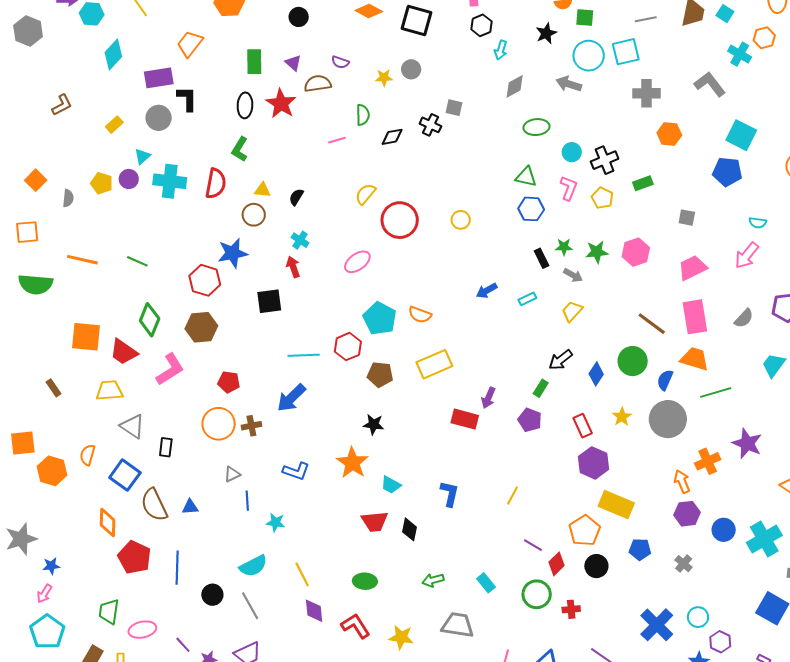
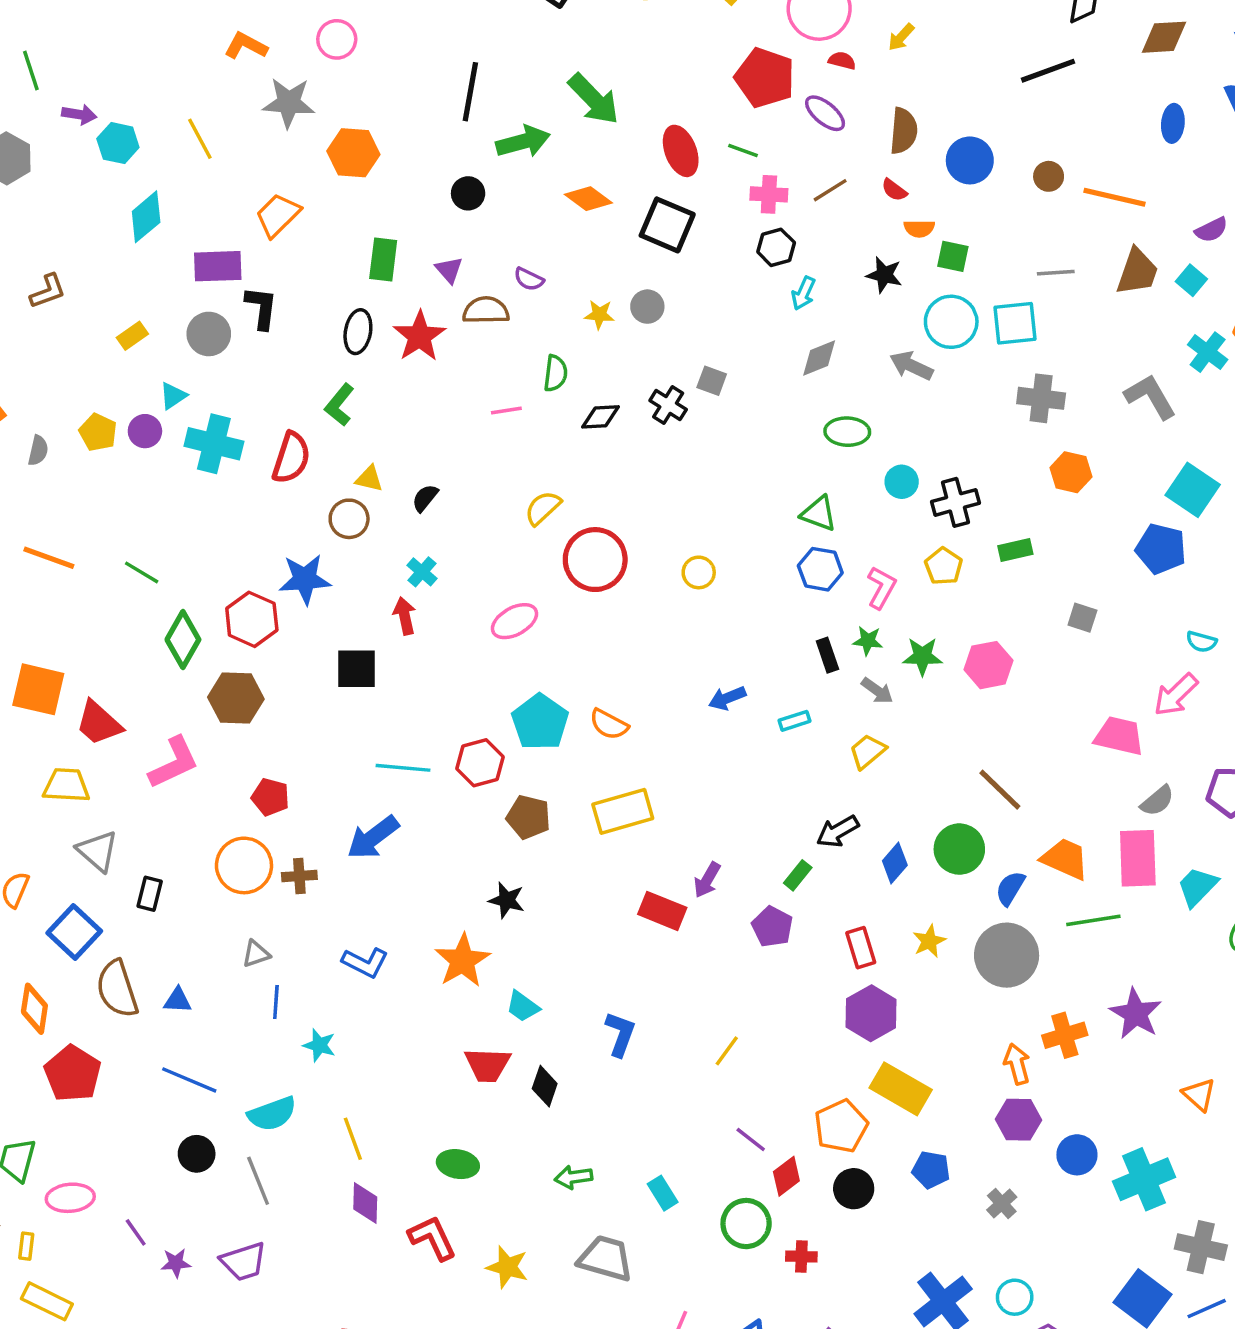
black star: (546, 33) -> (884, 275), turned 30
pink L-shape: (569, 188) -> (881, 588), moved
pink trapezoid: (692, 268) -> (1119, 736), moved, turned 32
pink rectangle: (695, 317) -> (1138, 858), moved
green diamond: (150, 320) -> (183, 640), moved
blue line: (177, 568) -> (189, 1080), moved, turned -76

